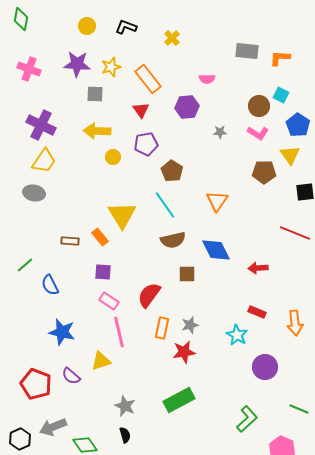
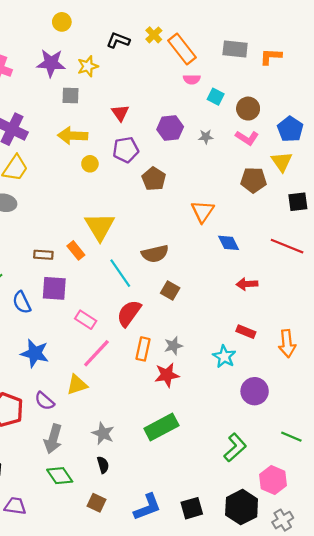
black L-shape: (126, 27) -> (118, 40), moved
orange rectangle: (148, 79) -> (182, 49), moved
cyan square: (281, 95) -> (216, 97), moved
purple hexagon: (187, 107) -> (170, 128), moved
cyan line: (165, 205) -> (120, 273), moved
blue diamond: (216, 250) -> (229, 243), moved, size x0.7
purple square: (103, 272) -> (54, 288), moved, size x1.4
brown square: (187, 274) -> (170, 290), turned 30
pink line: (119, 332) -> (96, 353), turned 56
gray arrow: (53, 427) -> (53, 439), moved, turned -52

